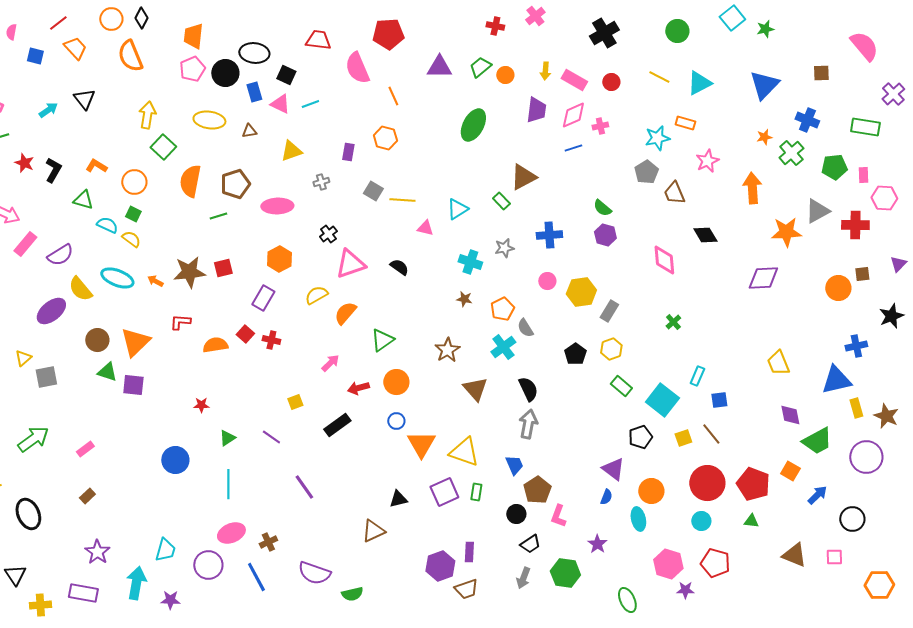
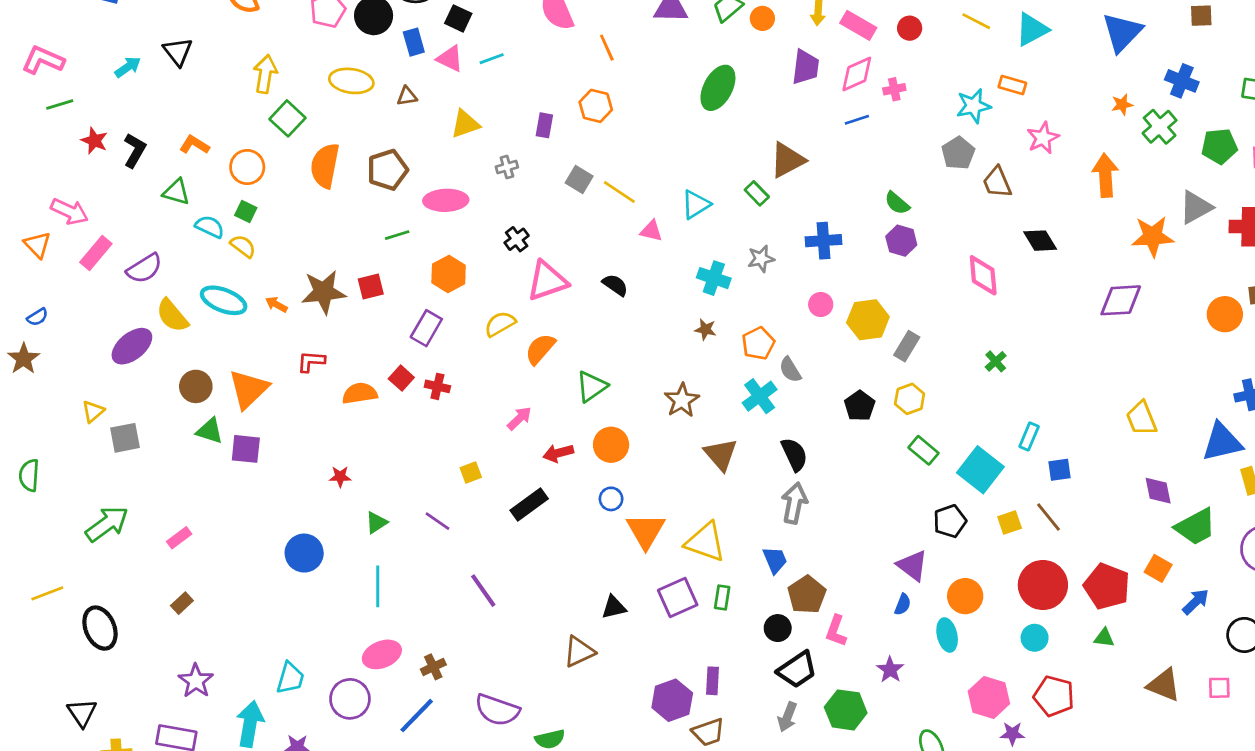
yellow line: (402, 200) -> (619, 192), turned 30
green line: (218, 216) -> (397, 235), moved
black trapezoid: (530, 544) -> (797, 670), size x1.4
blue line: (256, 577) -> (417, 716), turned 72

